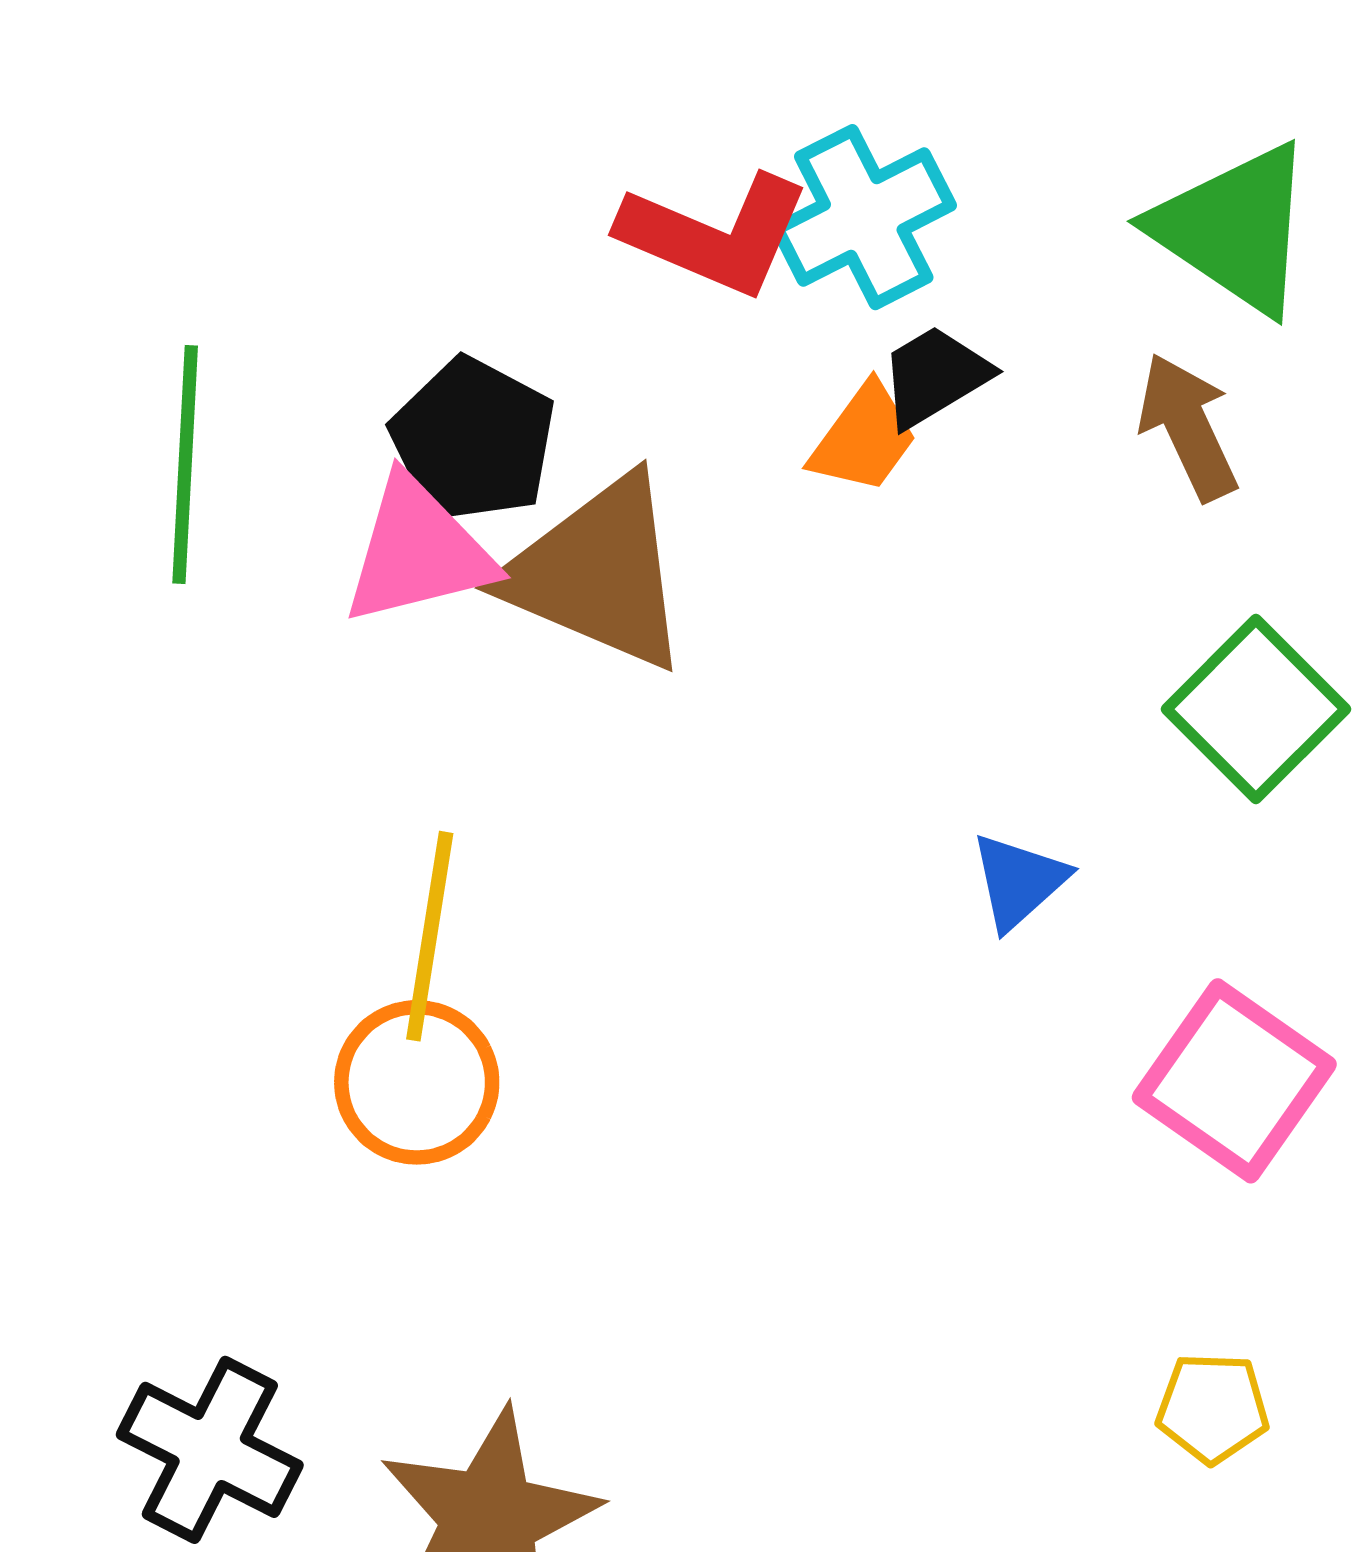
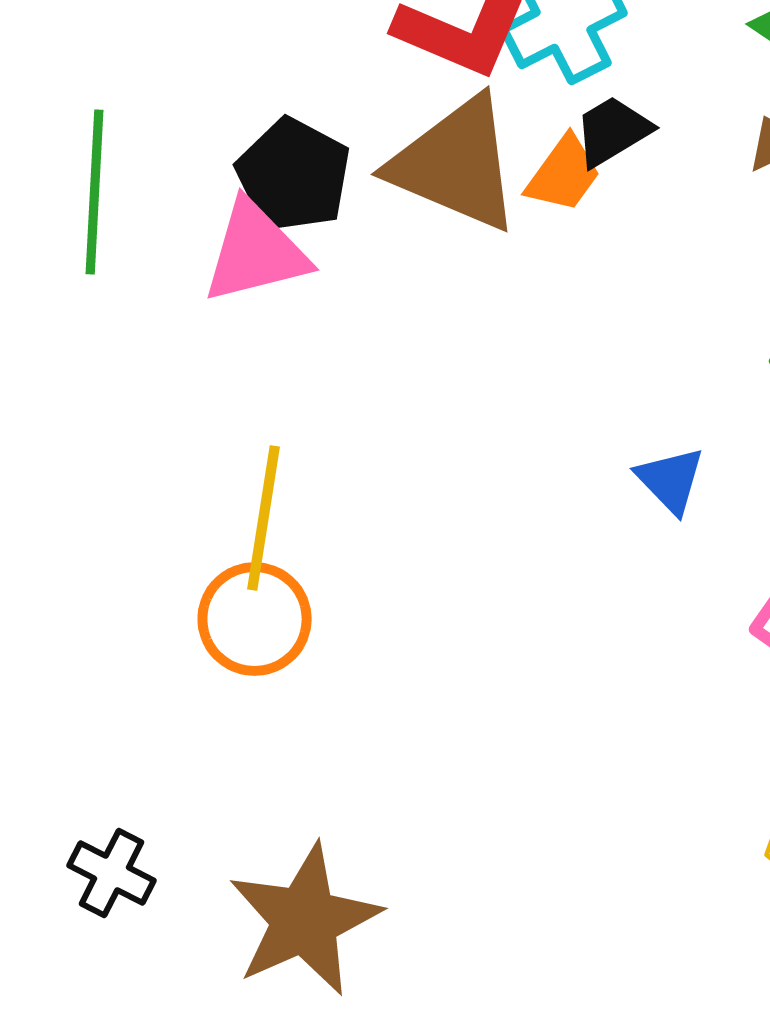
brown triangle: (598, 573) -> (456, 164), moved
blue triangle: (1019, 881) -> (671, 480), turned -32
black cross: (210, 1450) -> (112, 873), size x0.7

